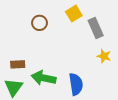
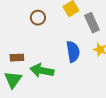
blue semicircle: (76, 84) -> (73, 52), moved

